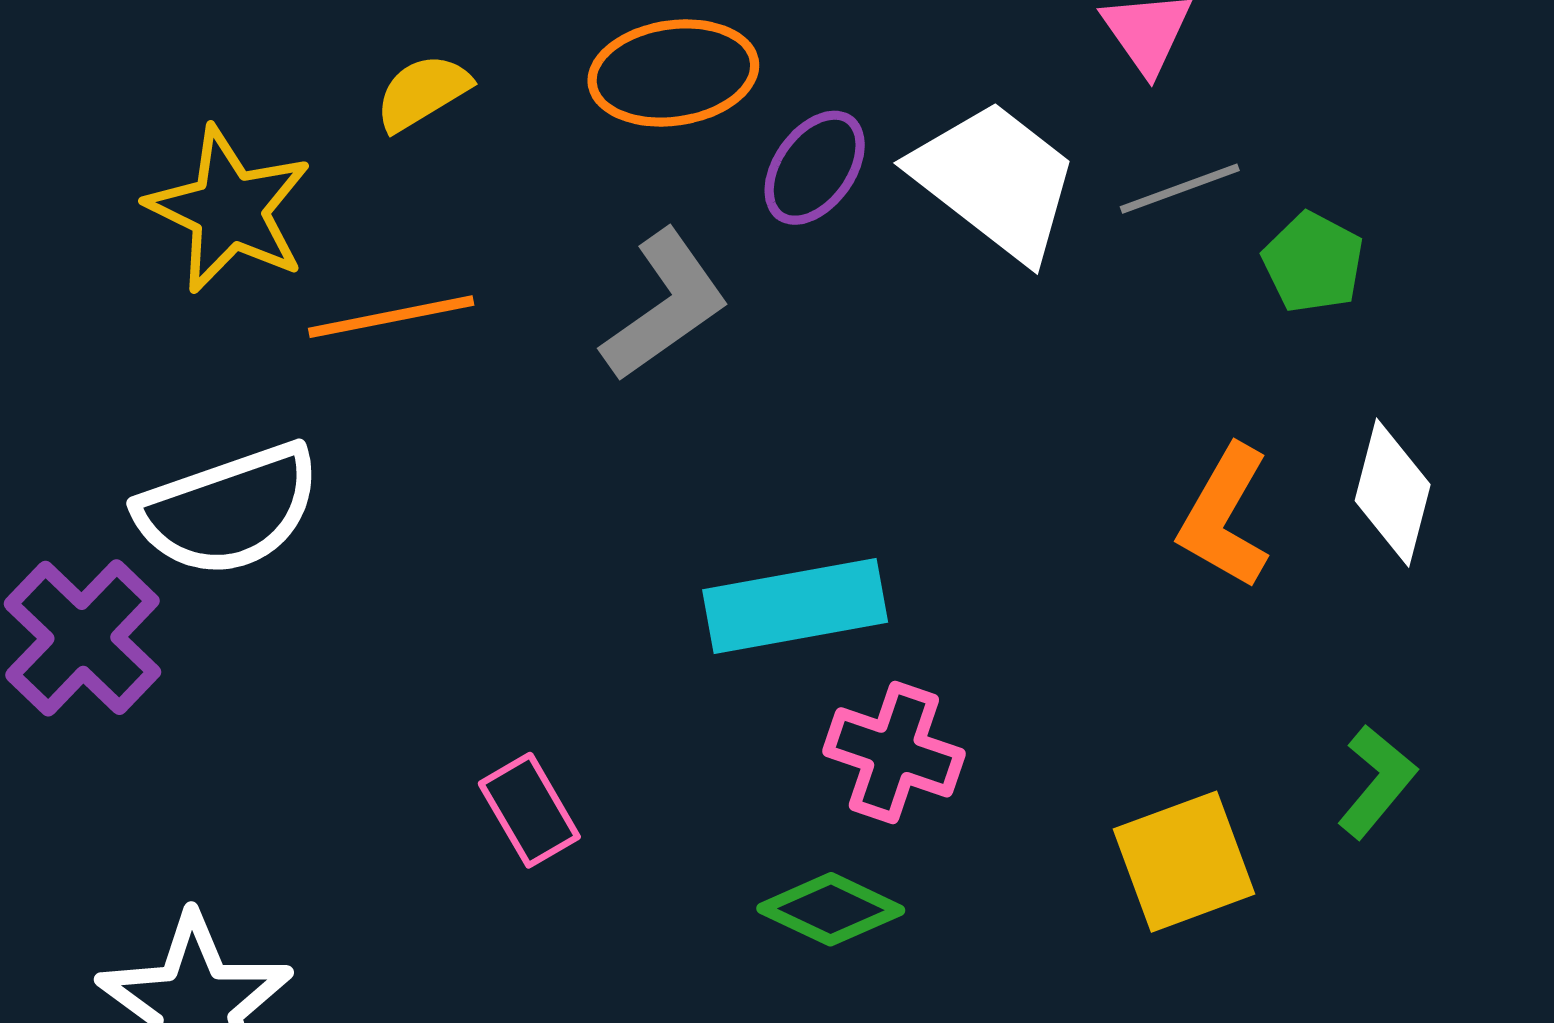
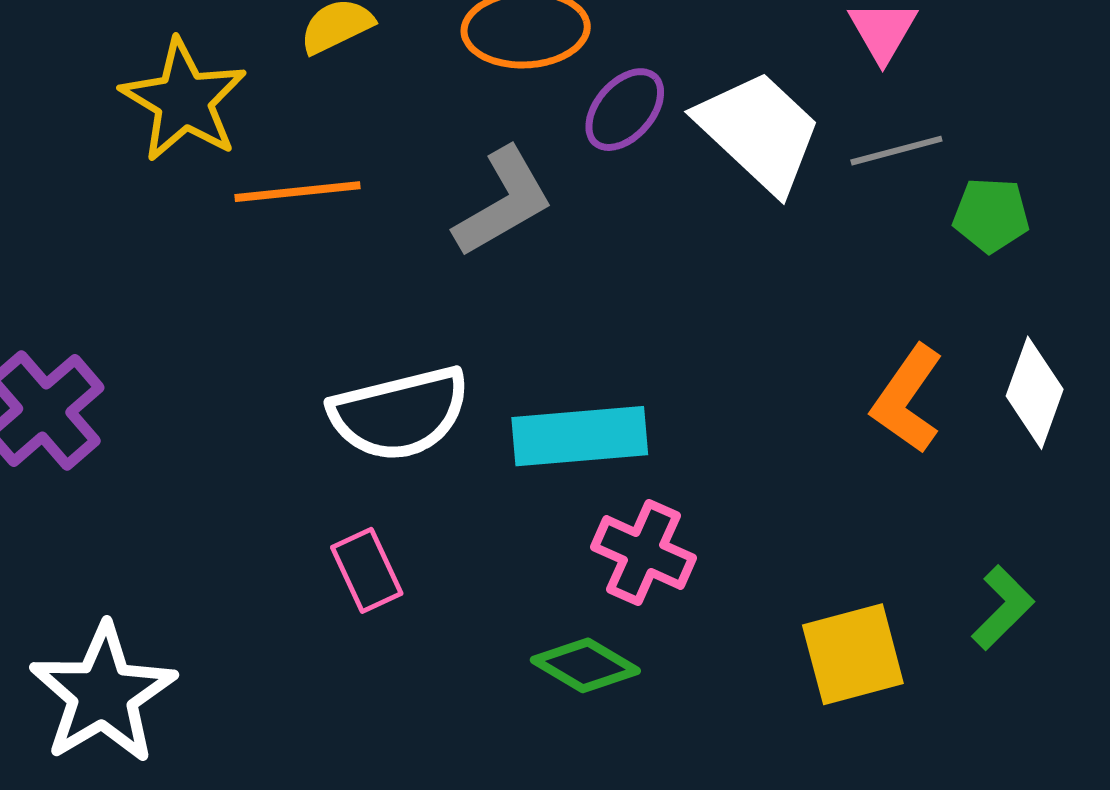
green pentagon: (1313, 262) -> (991, 215), turned -30
white semicircle: (229, 510) -> (399, 413), moved

